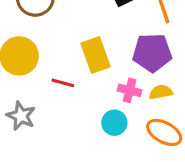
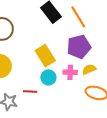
red line: (63, 83) -> (30, 91), moved
cyan circle: (114, 123) -> (48, 77), moved

